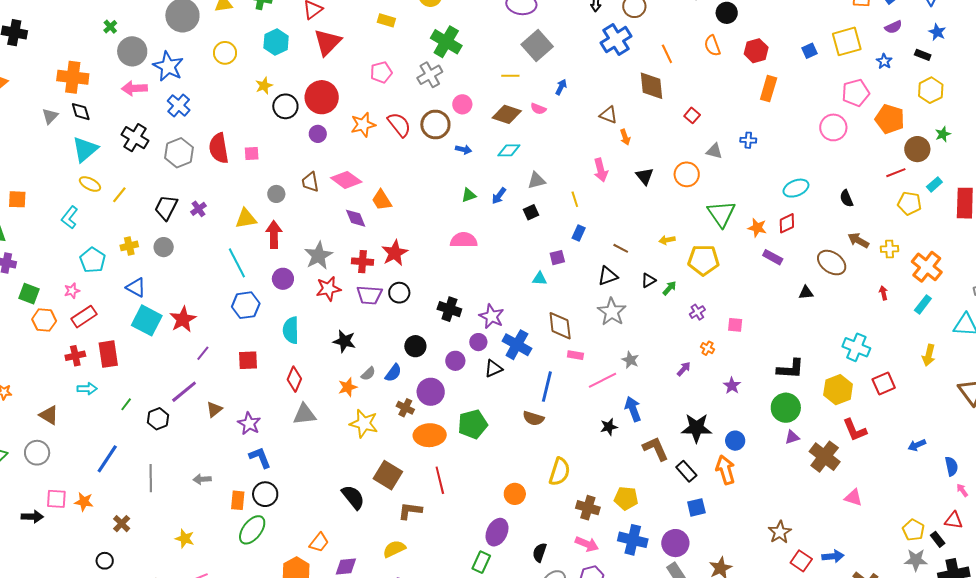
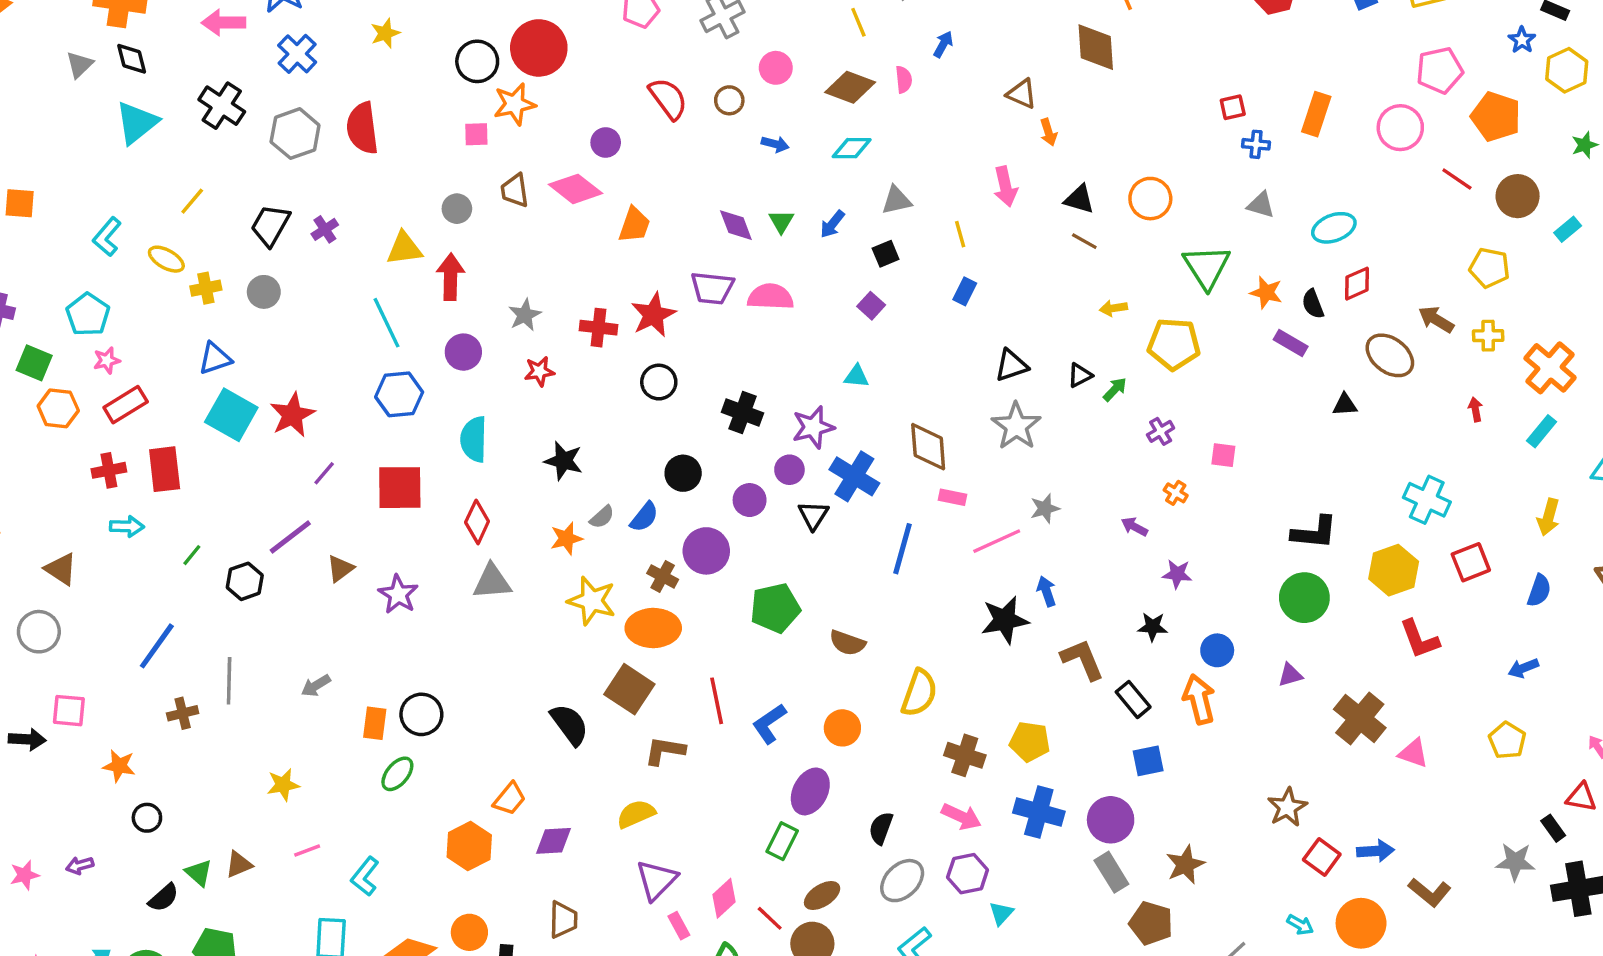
blue star: (884, 61) -> (1522, 40), moved
yellow line: (510, 76) -> (858, 22), turned 66
yellow star: (264, 86) -> (385, 33), moved
orange rectangle: (769, 89) -> (1316, 114), moved
pink semicircle: (538, 109) -> (904, 80), turned -119
red square: (692, 115) -> (1233, 107), moved, turned 35
orange star: (363, 125) -> (515, 104), moved
brown circle: (435, 125) -> (729, 100), size x0.6
purple circle: (318, 134) -> (606, 142), moved
brown circle: (917, 149) -> (1518, 196), moved
gray triangle: (714, 151) -> (1261, 205), moved
pink square: (252, 154) -> (476, 134), moved
red line: (896, 173) -> (1457, 179), moved, turned 54
black triangle: (645, 176) -> (1079, 199), turned -36
yellow ellipse: (90, 184) -> (166, 259), moved
green triangle: (469, 195) -> (781, 221), turned -42
black semicircle: (846, 198) -> (1313, 304), moved
orange trapezoid: (382, 200) -> (634, 225), turned -130
yellow pentagon: (909, 203) -> (1489, 268), moved
purple diamond: (356, 218) -> (736, 225), moved
red diamond: (787, 223) -> (1357, 284), moved
brown line: (621, 248) -> (1084, 241), moved
gray star: (319, 256) -> (525, 315), size x0.7
purple square: (557, 258) -> (871, 306), moved, turned -35
cyan pentagon: (93, 260) -> (88, 315), moved
cyan triangle: (540, 279) -> (856, 376), moved
blue triangle: (136, 287) -> (215, 358), turned -50
red star: (328, 289) -> (539, 371), size x0.7
purple trapezoid: (369, 295) -> (712, 288), moved
purple star: (492, 316) -> (813, 427), turned 30
red square: (248, 360) -> (400, 488), size x1.4
gray star: (630, 360) -> (1045, 508), turned 30
black triangle: (493, 369) -> (813, 515), turned -36
purple arrow: (684, 369) -> (1134, 527), turned -105
purple star: (732, 386) -> (1177, 574), moved, turned -30
blue arrow: (633, 409) -> (1046, 591), size x0.7
brown semicircle: (533, 418) -> (847, 643), moved
black star: (609, 427) -> (1005, 620), size x1.6
black star: (696, 428) -> (1153, 627), size x0.6
orange ellipse: (430, 435) -> (653, 628), moved
purple triangle: (792, 437) -> (1290, 675), moved
brown cross: (825, 457) -> (1360, 718), moved
blue L-shape: (260, 458) -> (769, 724), moved, turned -105
blue semicircle: (951, 466) -> (1539, 591), moved, turned 30
gray arrow: (202, 479) -> (316, 686), turned -30
orange star: (84, 502) -> (119, 766), moved
brown cross: (122, 524) -> (183, 713), moved, turned 30
green ellipse: (252, 530) -> (397, 774), size x0.7
yellow pentagon: (913, 530) -> (1507, 740), moved
yellow star: (185, 539) -> (283, 785), turned -30

